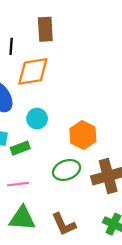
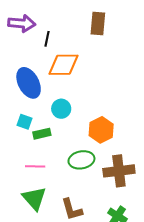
brown rectangle: (45, 29) -> (98, 24), moved
green triangle: (22, 218) -> (34, 198), turned 36

